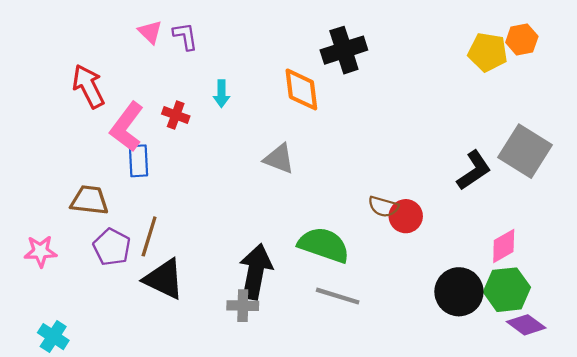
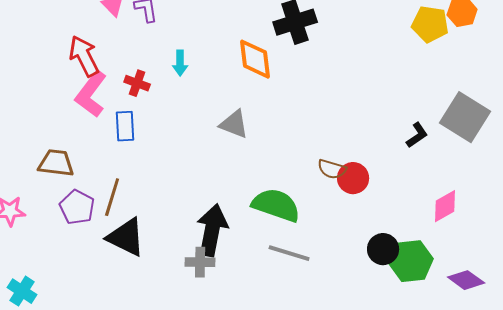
red arrow: (88, 86) -> (84, 56), moved
blue rectangle: (138, 161) -> (125, 126), moved
black L-shape: (474, 170) -> (417, 135), size x0.7
green hexagon: (507, 290) -> (411, 261), moved
black circle: (459, 292) -> (383, 249), moved, size x0.7

